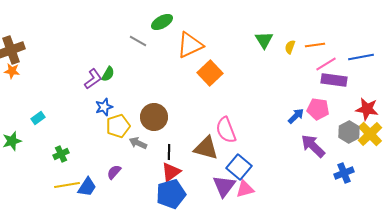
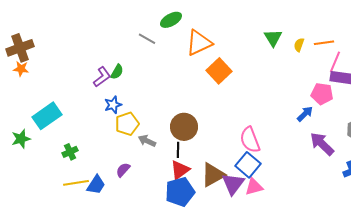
pink line: (326, 64) -> (335, 62), turned -35
pink pentagon: (318, 109) -> (322, 94), moved
brown circle: (154, 117) -> (184, 127), moved
cyan rectangle: (38, 118) -> (47, 116), size x2.0
pink semicircle: (226, 130) -> (250, 140), moved
brown triangle: (206, 148) -> (213, 175), moved, turned -44

